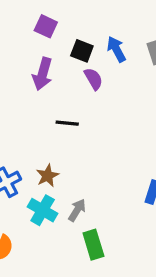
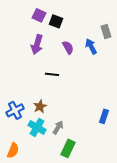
blue arrow: (116, 49) -> (91, 46), moved
black square: (82, 51) -> (56, 21), moved
green rectangle: (93, 245) -> (68, 148), turned 42

